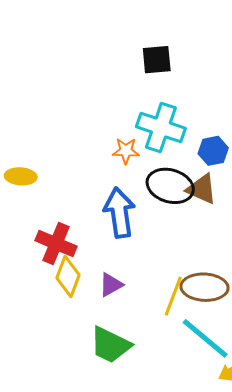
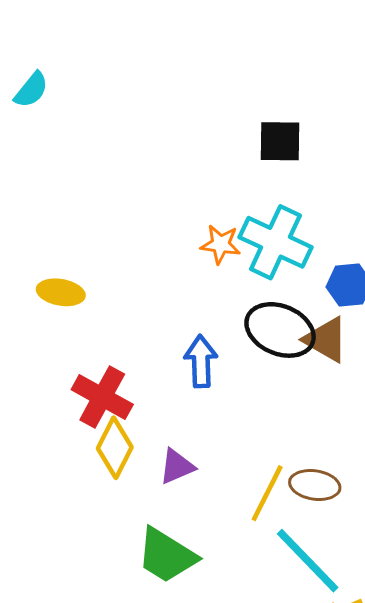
orange star: (126, 151) -> (220, 244), moved
blue arrow: (119, 213) -> (201, 361), size x0.7
brown ellipse: (205, 287) -> (315, 485), size x0.7

